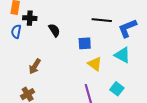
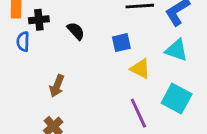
cyan square: (117, 89) -> (177, 99), size x1.5

